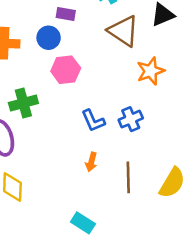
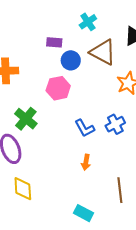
blue circle: (49, 38) -> (71, 60), moved
green cross: (23, 103) -> (26, 119), turned -30
brown line: (128, 177) -> (120, 190), moved

